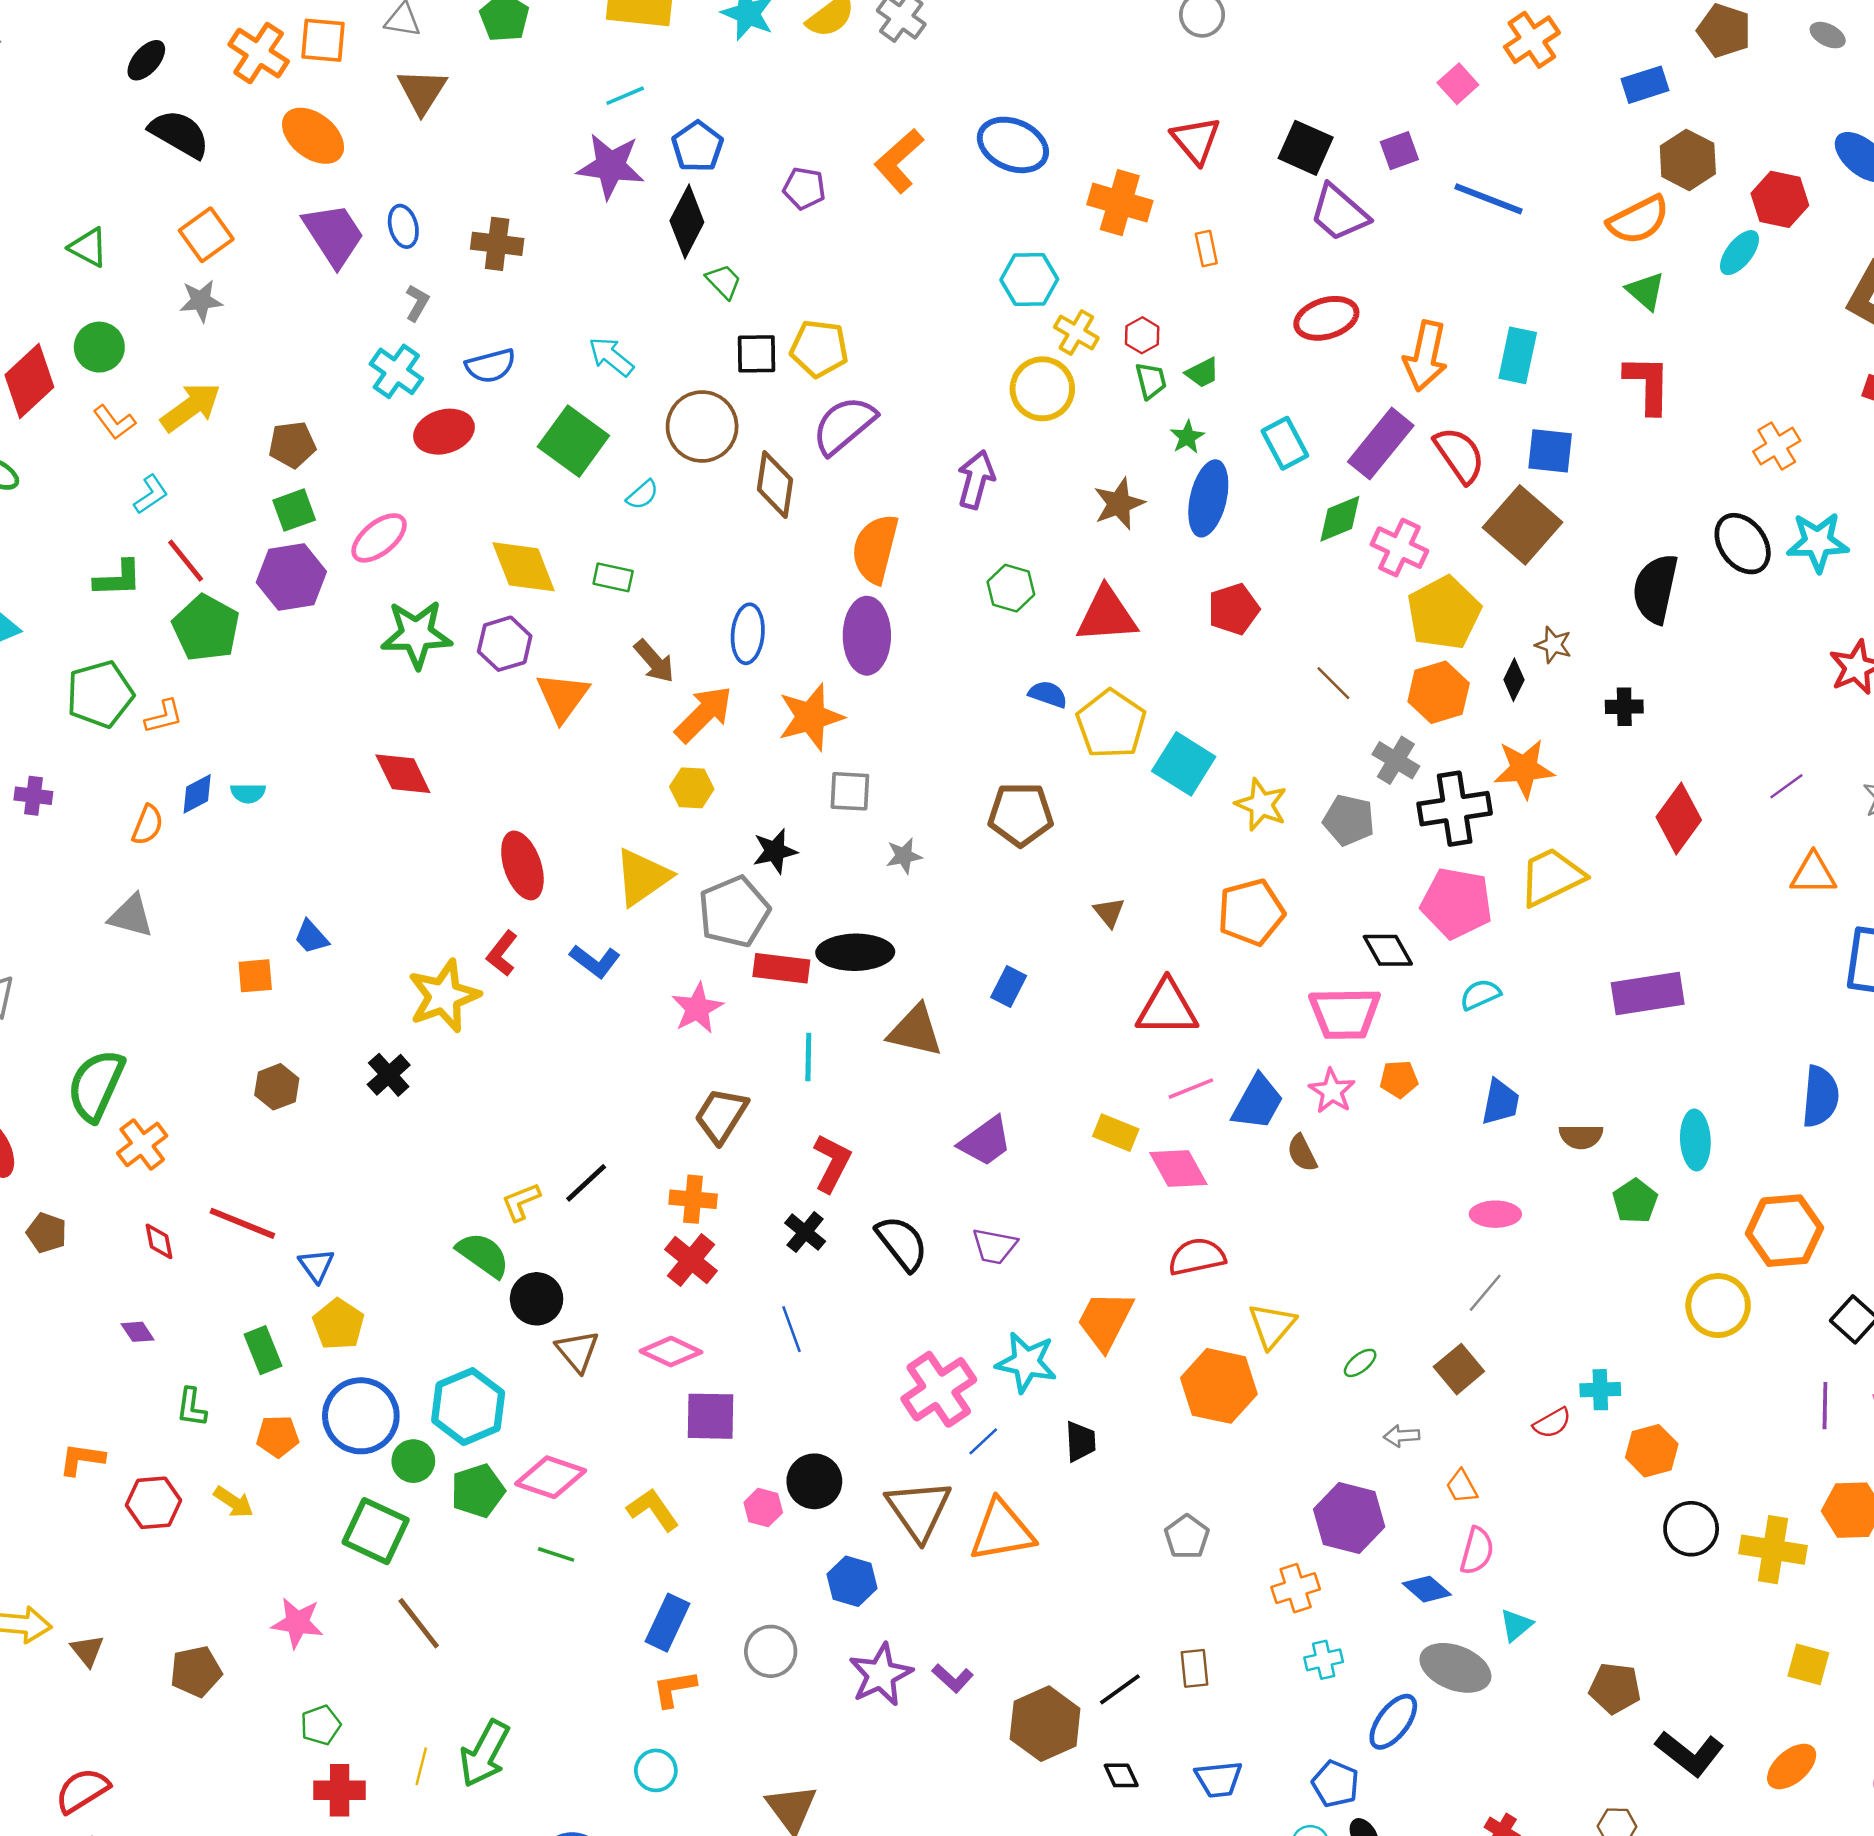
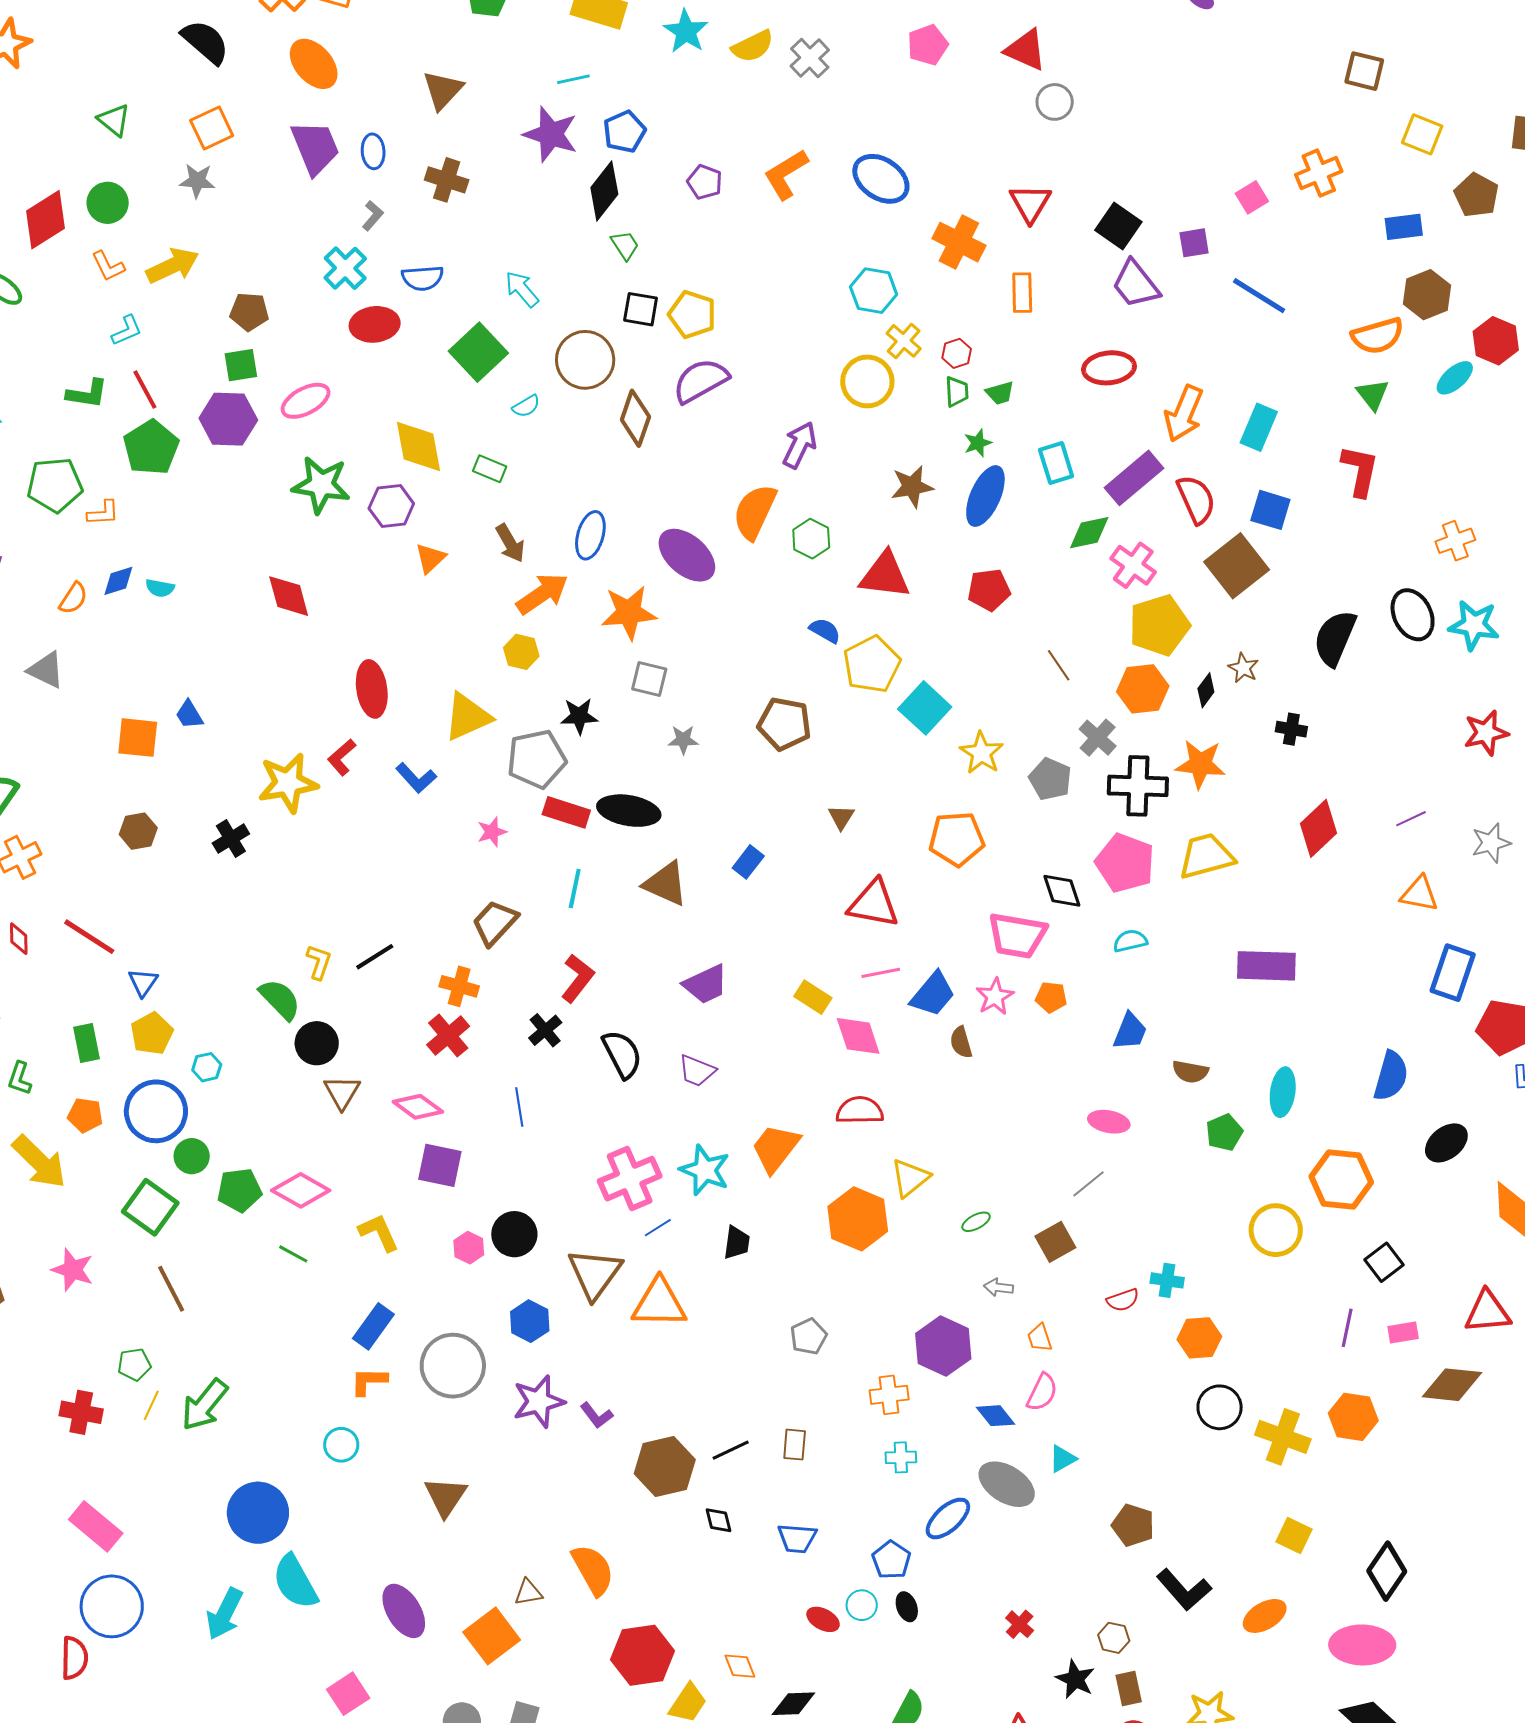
brown triangle: (422, 91) -> (443, 90), moved
orange rectangle: (1206, 249) -> (1022, 293), size x1.4
orange semicircle: (875, 549) -> (755, 512), moved
purple ellipse: (867, 636) -> (687, 555), turned -60
orange triangle: (563, 697) -> (430, 558), size x0.7
orange square: (255, 976) -> (138, 738), size x1.4
pink star: (697, 1008) -> (492, 832), size x0.7
yellow L-shape: (521, 1202) -> (319, 962), turned 120
cyan hexagon: (468, 1407) -> (207, 1067), moved, size x0.5
yellow arrow: (234, 1502) -> (39, 1162), size x1.8
gray circle: (771, 1651) -> (453, 1366), size x1.5
green pentagon: (321, 1725) -> (134, 1364), moved

